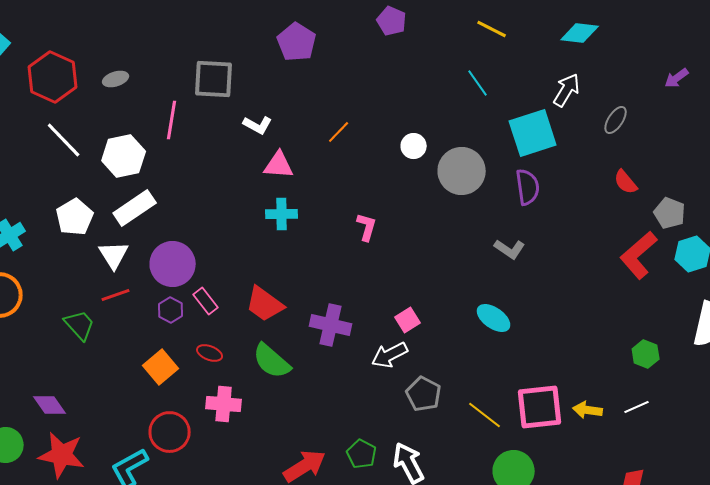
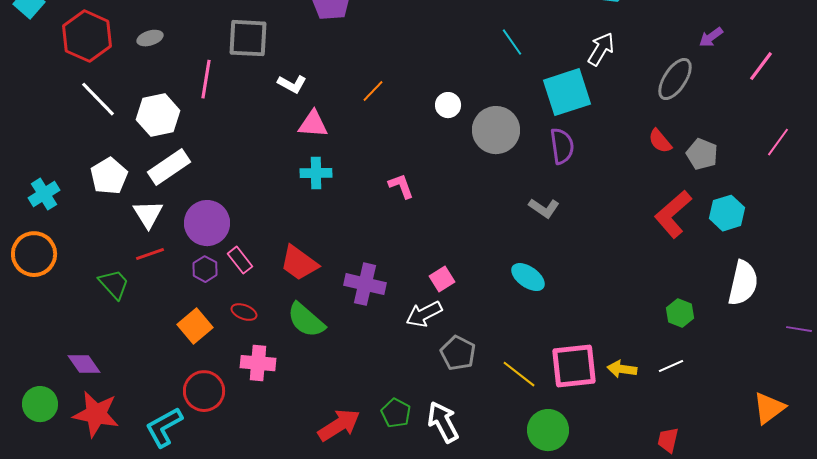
gray ellipse: (616, 120) -> (675, 79), moved, size x1.5
gray pentagon: (670, 213) -> (702, 154), moved
pink L-shape: (367, 227) -> (401, 186), turned -36

